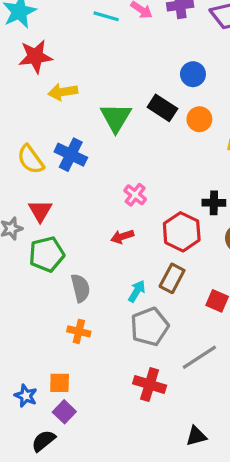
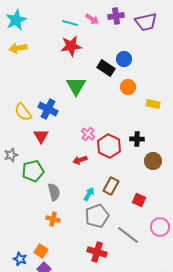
red star: (35, 57) -> (71, 46), moved
yellow arrow: (63, 92) -> (18, 48), moved
black rectangle: (162, 108) -> (106, 68), moved
red triangle: (40, 211) -> (41, 136), moved
red hexagon: (182, 232) -> (109, 146), moved
gray line: (199, 357) -> (128, 235), turned 70
orange square: (60, 383) -> (41, 251), turned 32

